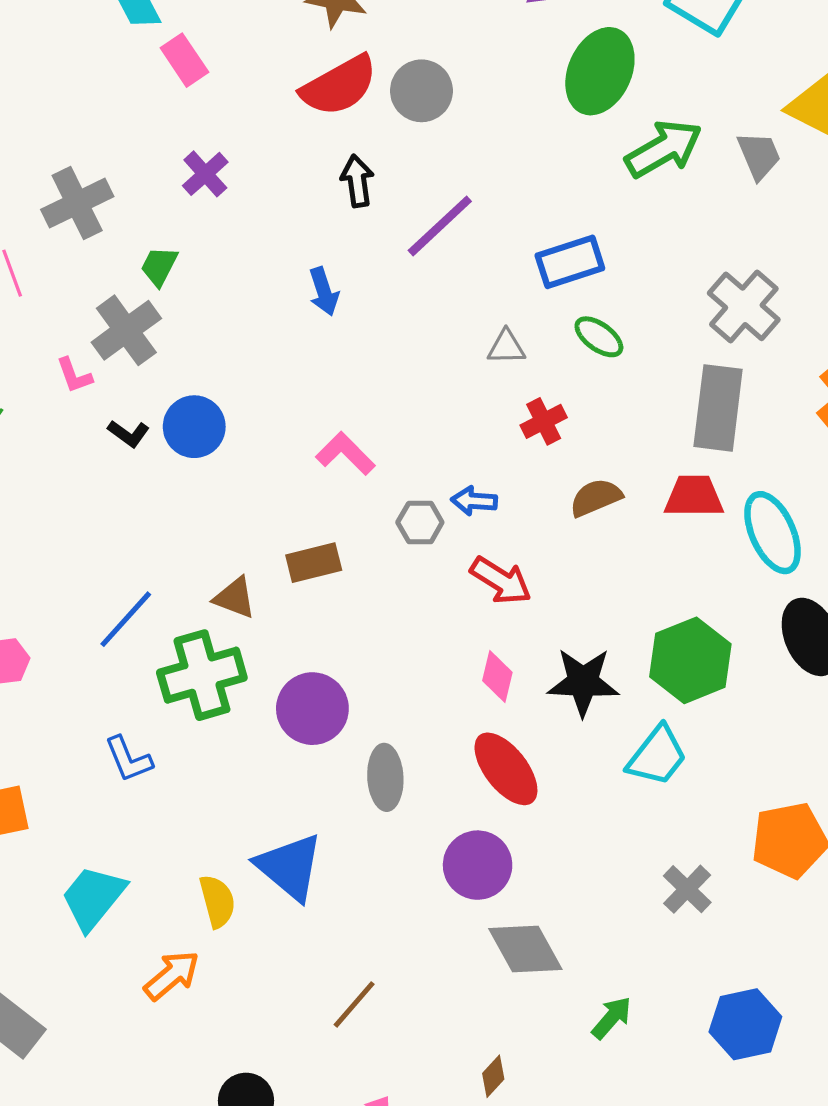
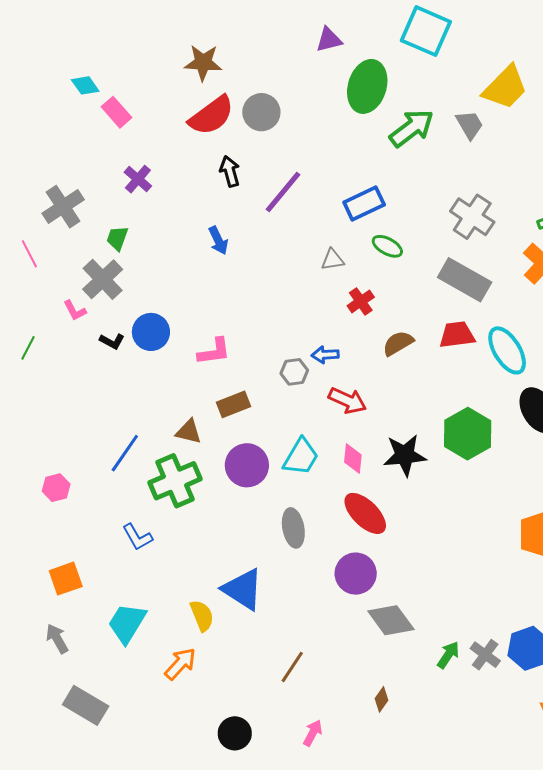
gray rectangle: (718, 408) -> (465, 280), turned -60
pink L-shape: (345, 454) -> (214, 352), moved, turned 135
purple circle: (312, 709) -> (247, 465), moved
cyan trapezoid: (657, 756) -> (301, 457), moved
gray cross: (687, 889) -> (485, 655), moved

